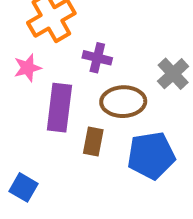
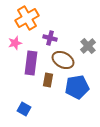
brown ellipse: (123, 102) -> (63, 60), turned 30
blue square: (24, 187) -> (24, 109), moved

